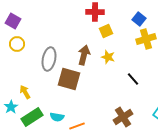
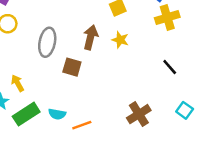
brown square: (69, 79) -> (72, 67), size x0.7
black line: (133, 79) -> (170, 67), moved

